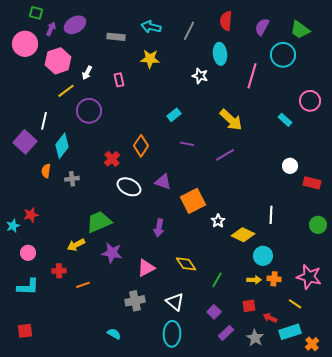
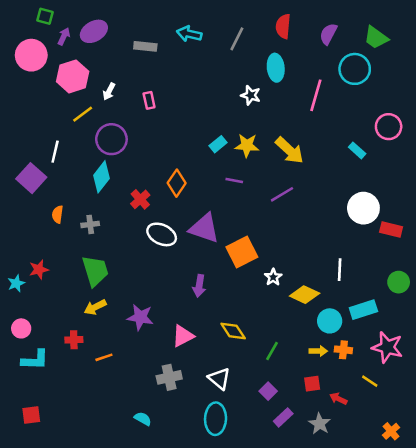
yellow star: (150, 59) -> (247, 145), moved
cyan diamond: (62, 146) -> (101, 177), moved
white circle: (290, 166) -> (363, 208), size x1.6
purple triangle: (163, 182) -> (204, 228), size x1.5
green trapezoid: (99, 222) -> (95, 271), moved, turned 96
pink circle: (28, 253) -> (21, 328), moved
cyan rectangle: (290, 332) -> (363, 310), moved

